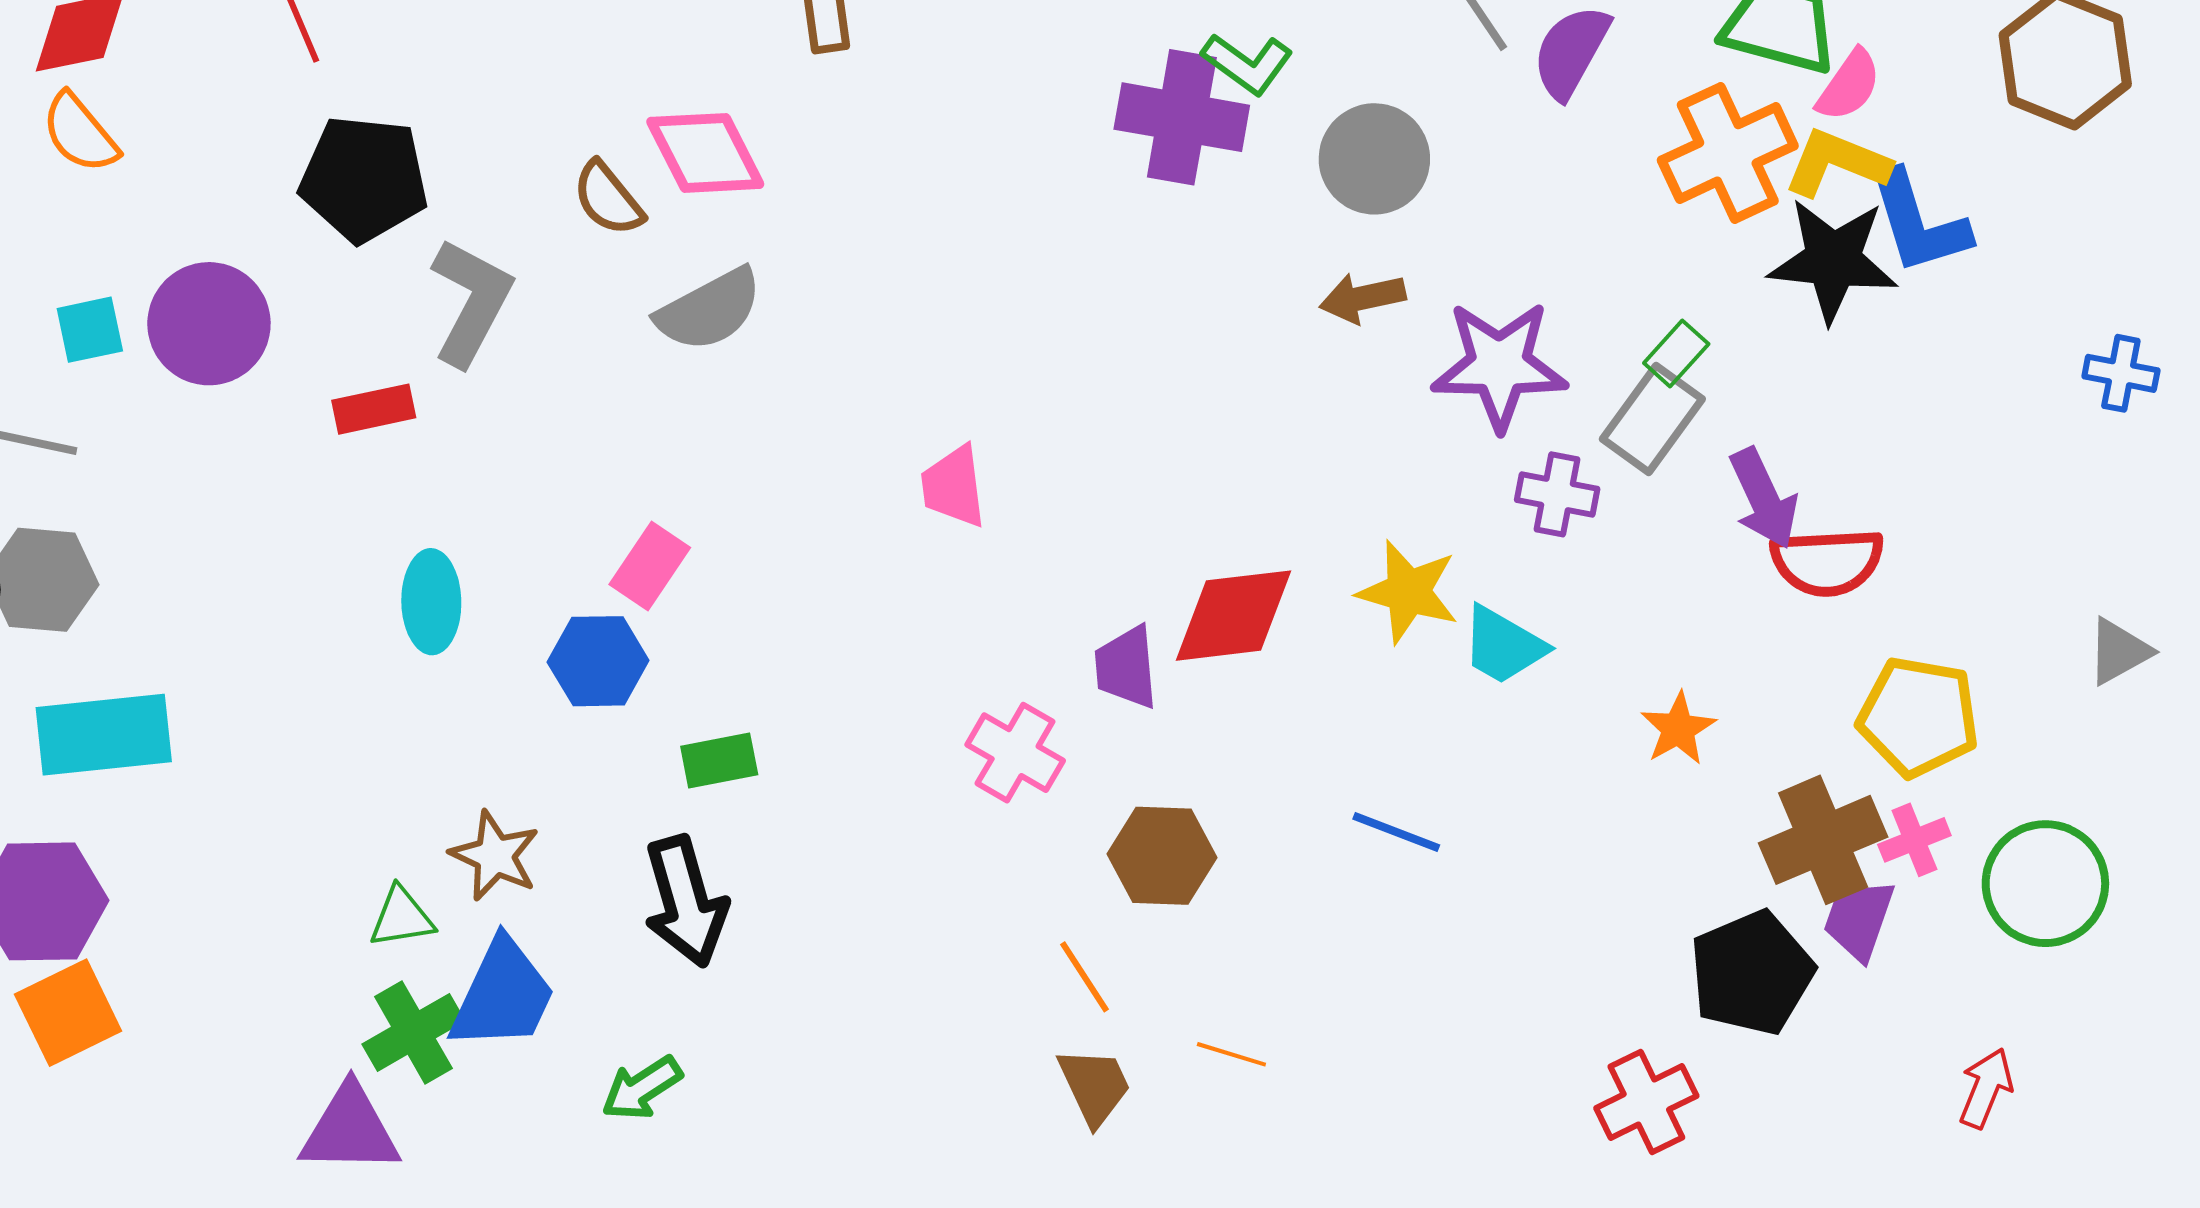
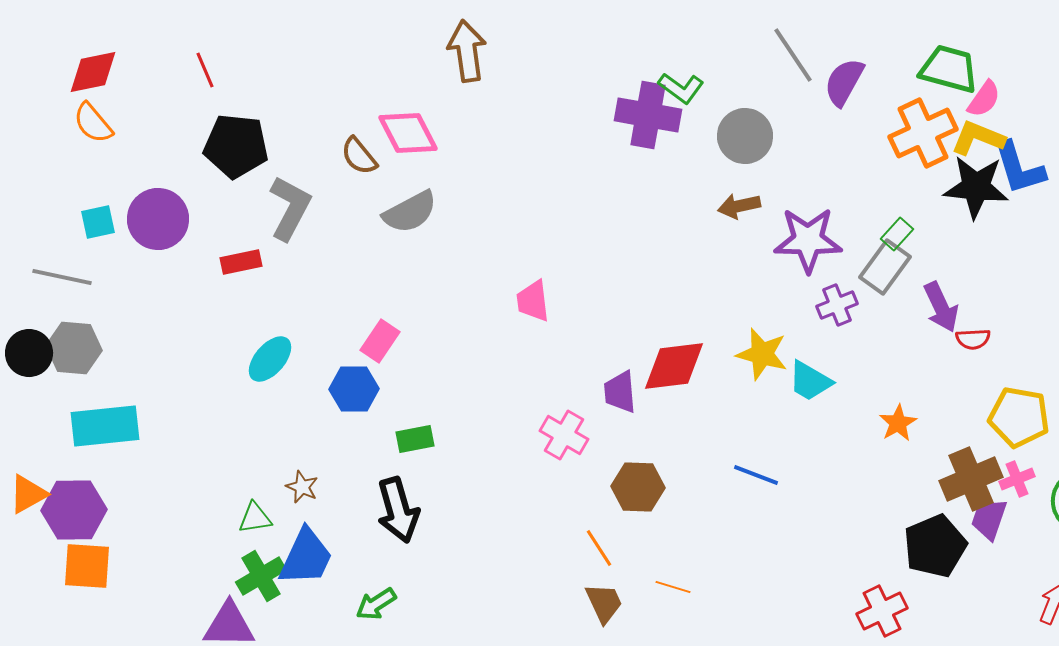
purple cross: (1557, 494) -> (837, 305), turned -33
red semicircle: (1827, 562) -> (973, 339), size x0.6
cyan ellipse: (431, 602) -> (270, 359), turned 42
brown star: (495, 856) -> (302, 487), size x0.7
orange square: (68, 1013) -> (87, 566), turned 30

